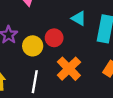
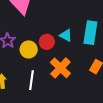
cyan triangle: (79, 18) -> (66, 35), moved

